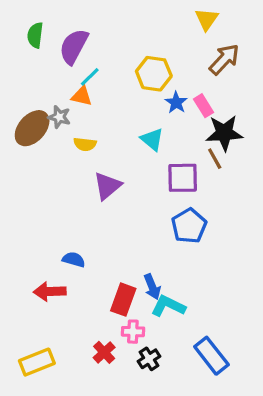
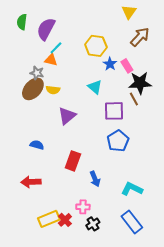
brown ellipse: (32, 128) -> (33, 89), moved
blue semicircle: (74, 260) -> (37, 145), moved
red rectangle: (123, 300) -> (73, 161), moved
cyan L-shape: (168, 306) -> (132, 189), moved
yellow rectangle: (37, 362) -> (49, 219), moved

